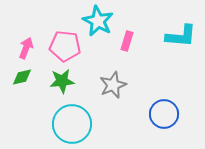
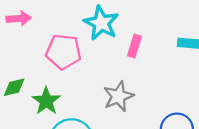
pink arrow: (26, 48) -> (19, 18), moved, turned 65
green star: (62, 81) -> (46, 101), moved, turned -30

